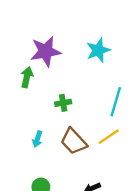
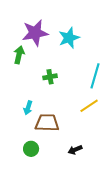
cyan star: (98, 50) -> (69, 38), moved
brown trapezoid: (74, 141) -> (47, 123), moved, turned 135

